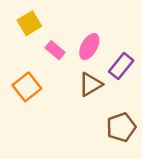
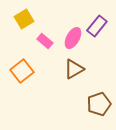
purple rectangle: (121, 66) -> (97, 26), moved

